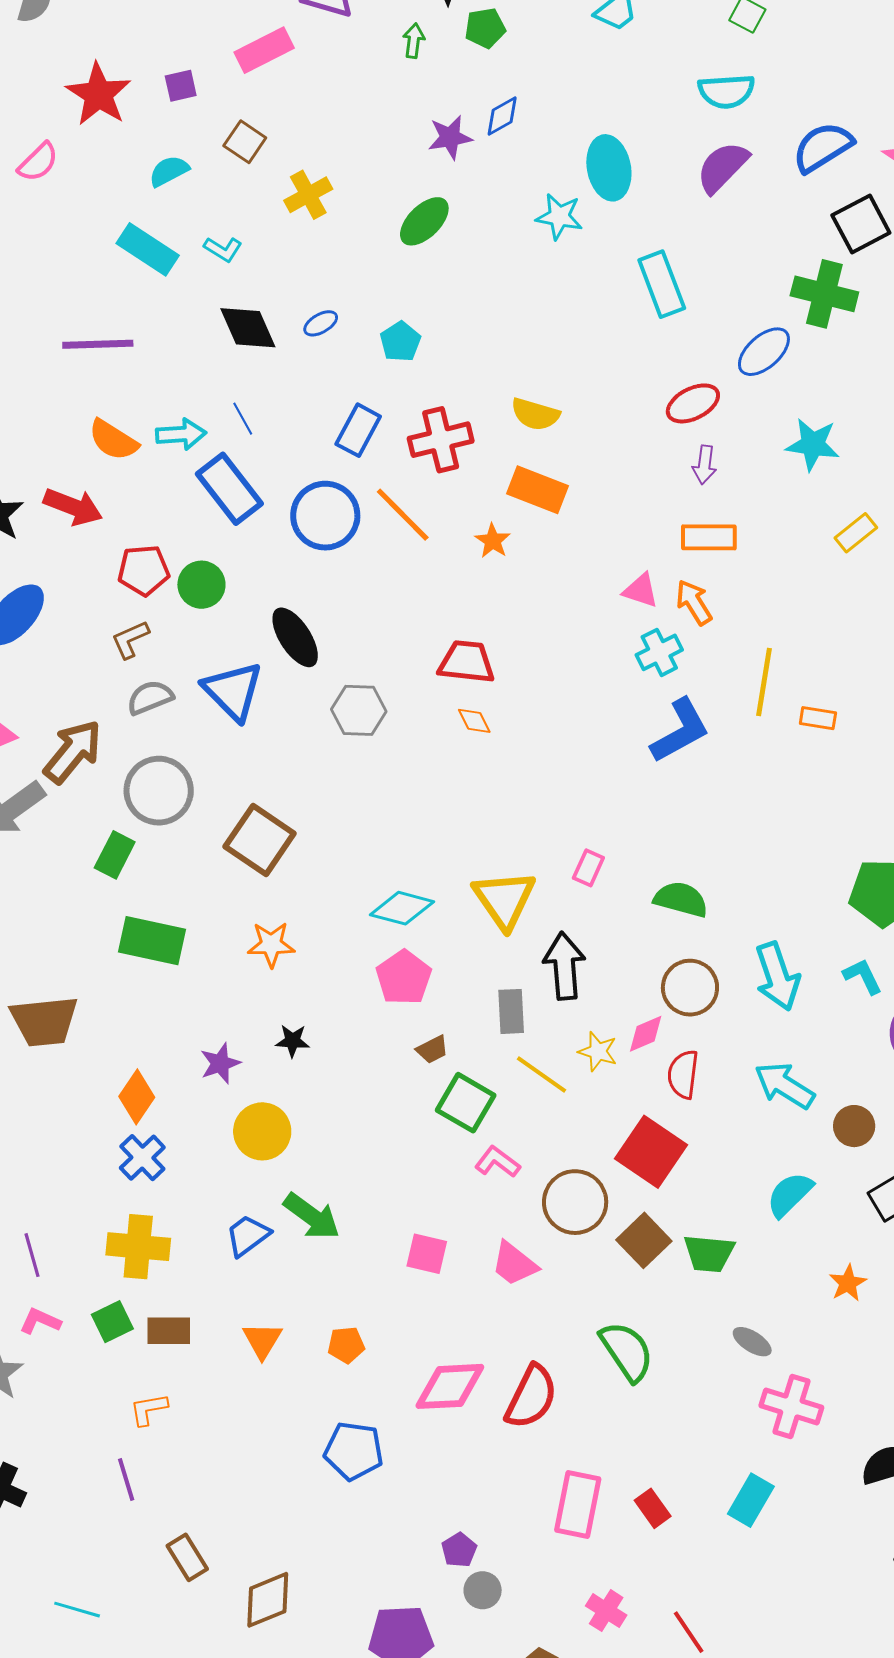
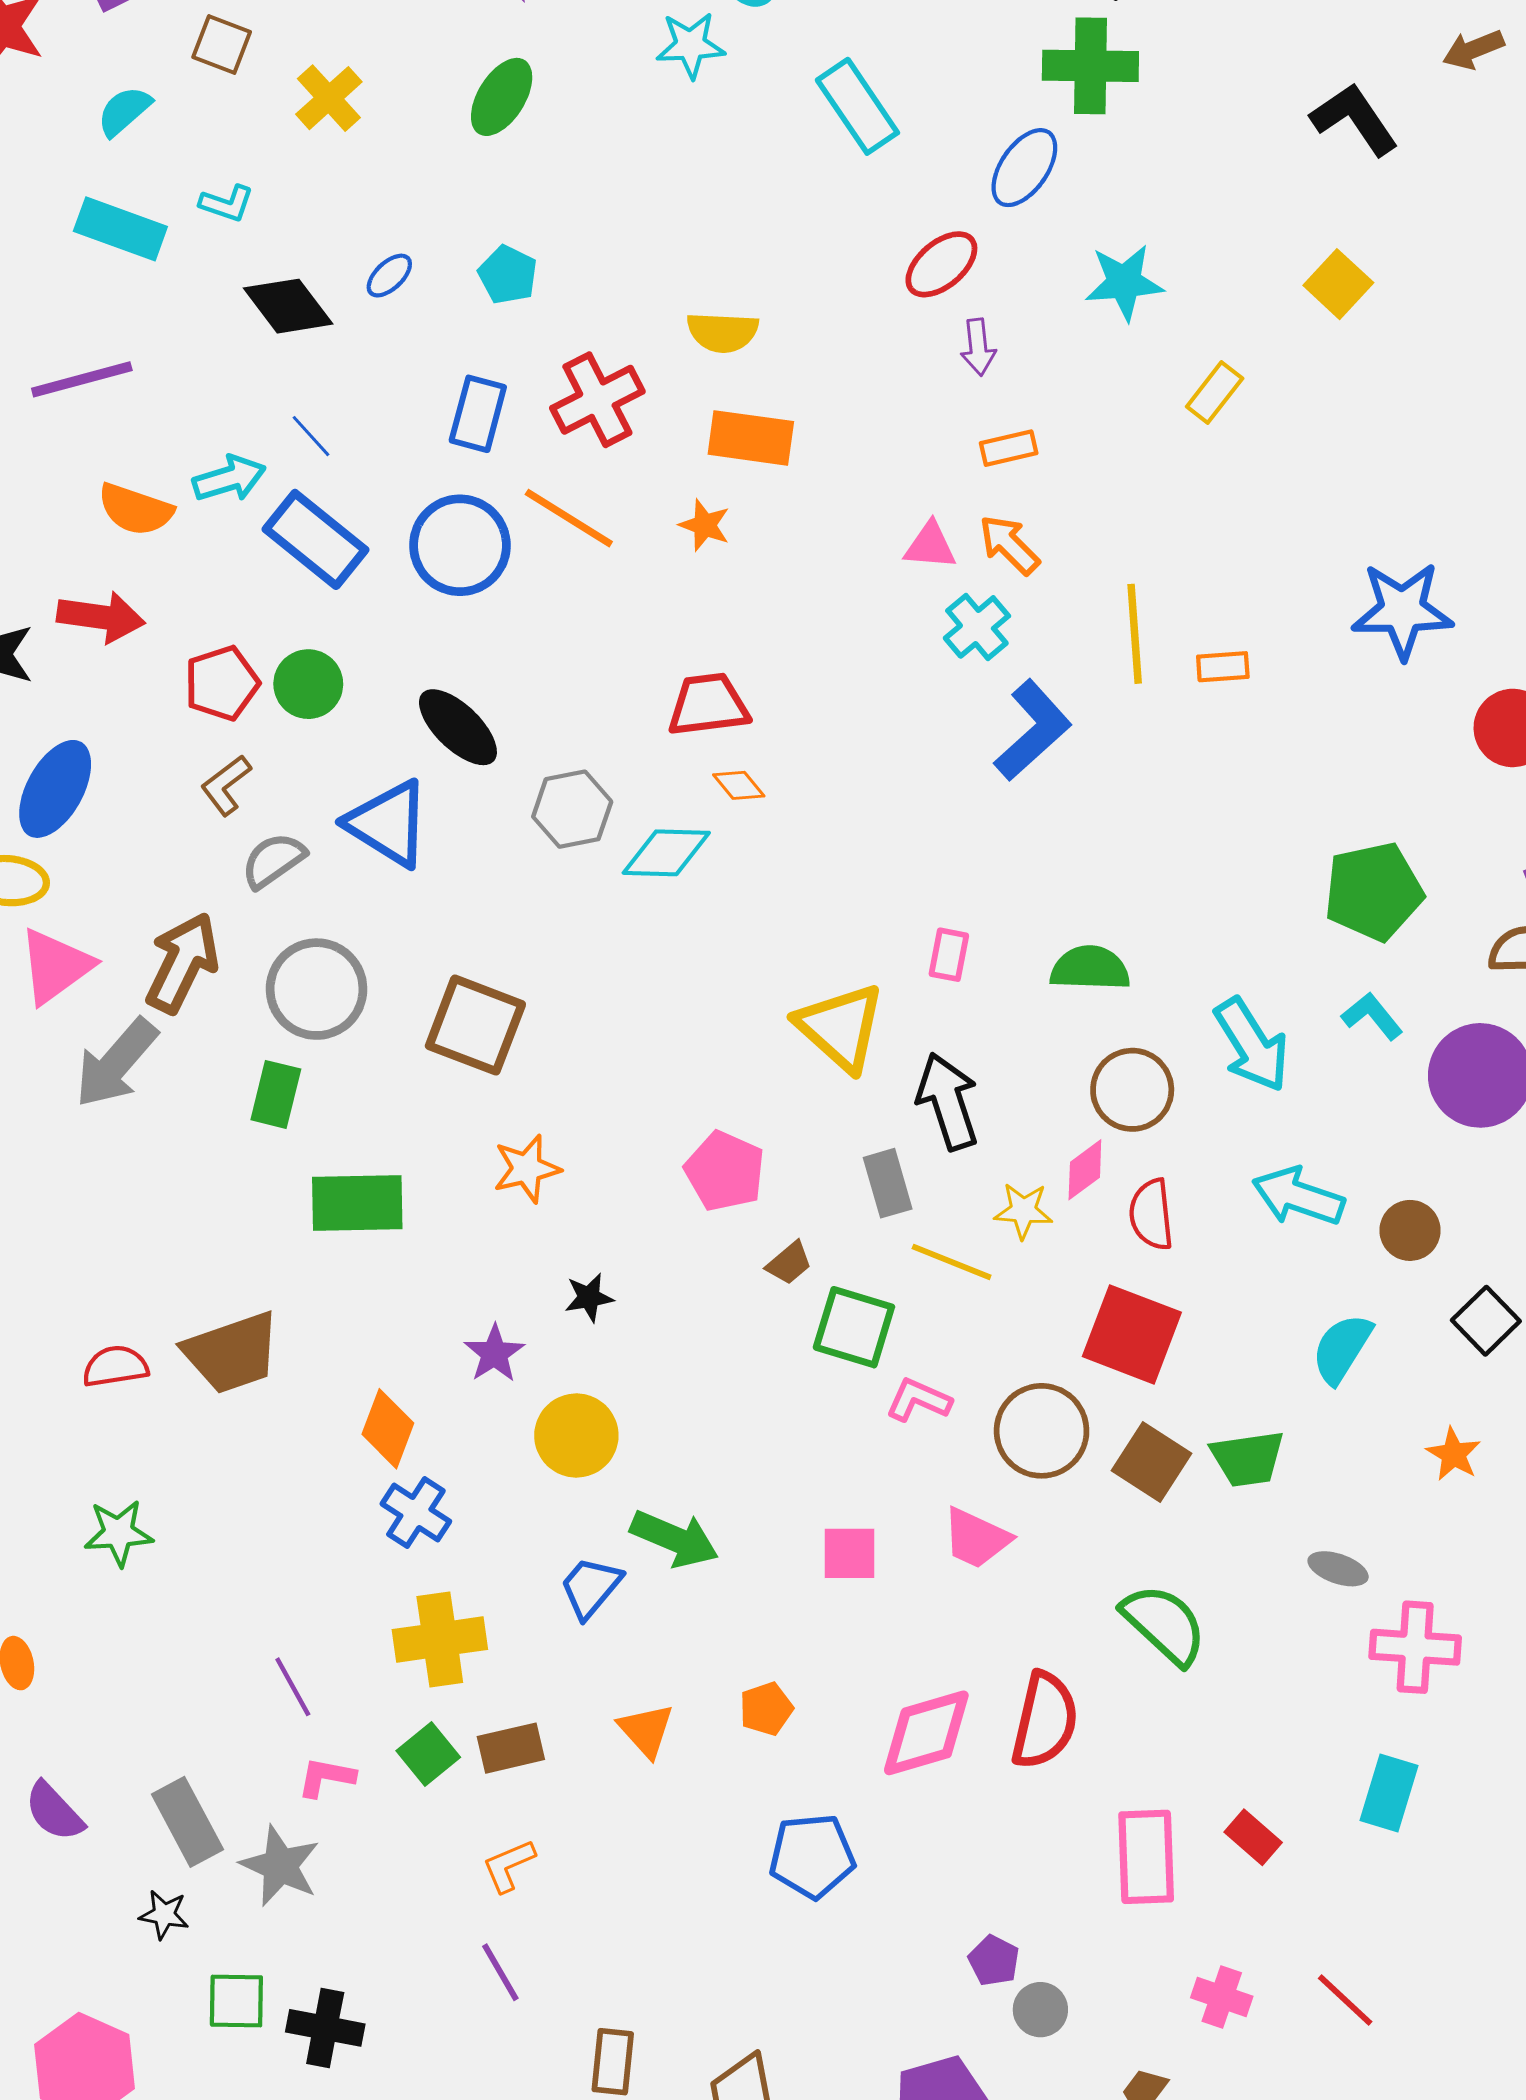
orange rectangle: (709, 537) -> (1009, 448), size x0.7
cyan diamond: (402, 908) -> (666, 853), moved
brown rectangle: (187, 1557) -> (613, 2062), turned 51

